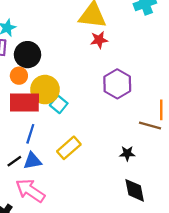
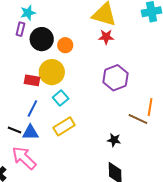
orange circle: (19, 76) -> (65, 45), moved
red rectangle: (24, 102) -> (32, 80), size x0.6
cyan square: (59, 104) -> (61, 98), moved
black line: (14, 161) -> (14, 130), turned 48

